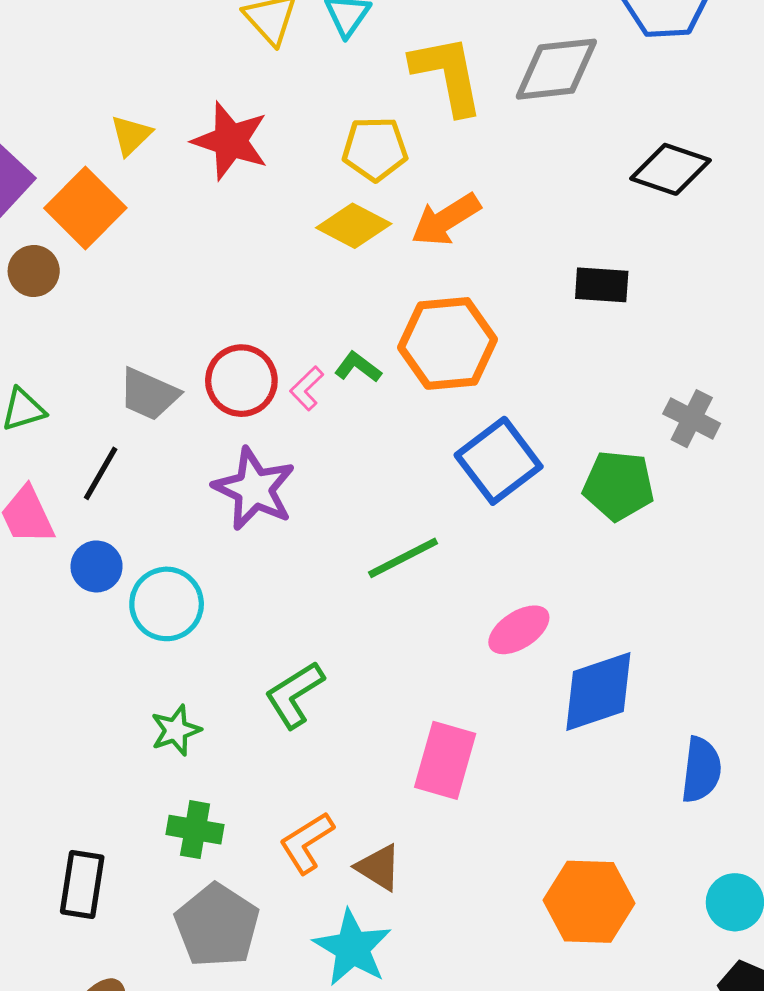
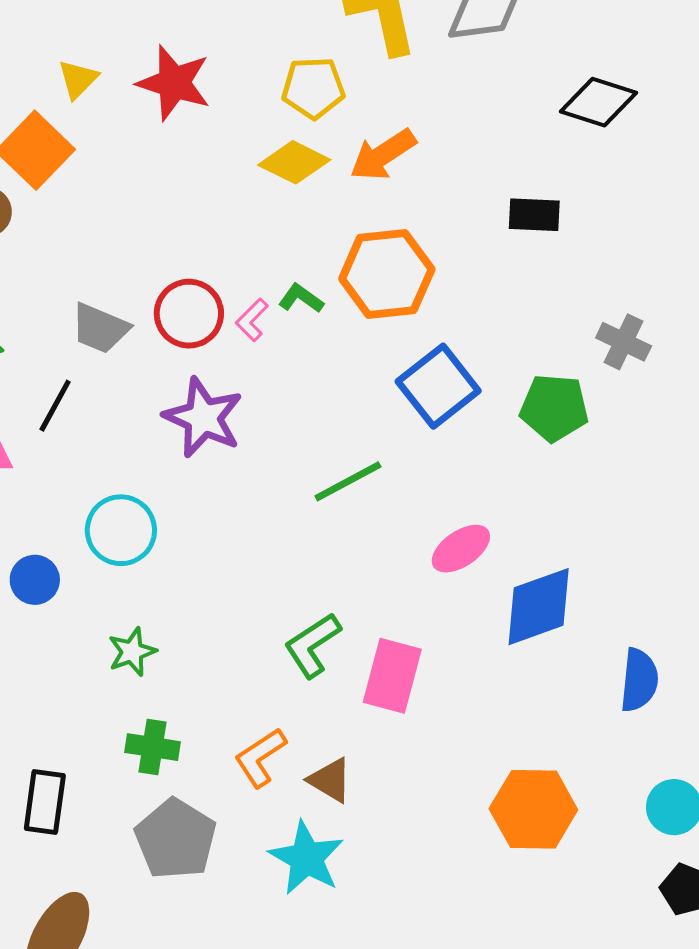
blue circle: (97, 566) -> (35, 580), moved
green L-shape: (294, 695) -> (312, 645), moved

